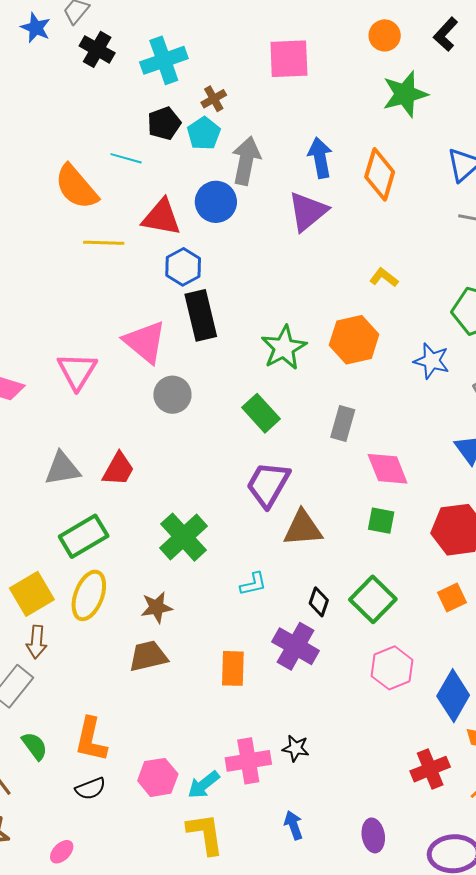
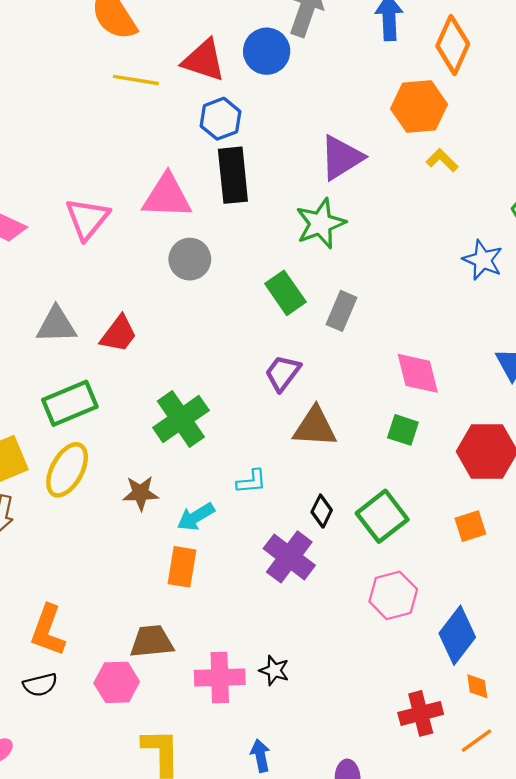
purple triangle: (308, 211) -> (341, 158), moved
orange hexagon: (354, 340) -> (419, 107), moved
pink triangle: (145, 342) -> (167, 196), turned -45
gray rectangle: (343, 423) -> (342, 311), moved
purple trapezoid: (268, 484) -> (283, 373), size x0.7
brown trapezoid: (148, 656) -> (152, 641), moved
orange rectangle: (233, 668) -> (182, 567), moved
cyan arrow: (204, 785) -> (196, 517), moved

